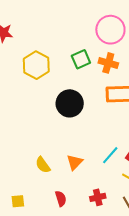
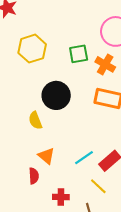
orange triangle: (75, 162) -> (46, 156), turned -48
yellow semicircle: (43, 165) -> (35, 120), moved
red semicircle: (61, 199) -> (34, 176), moved

